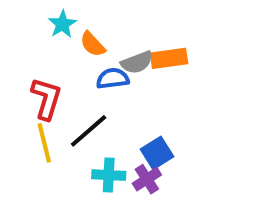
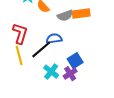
blue semicircle: (113, 78) -> (54, 39), moved
cyan cross: (109, 175) -> (51, 72), turned 35

